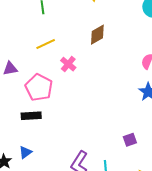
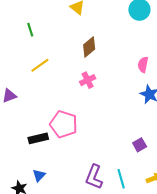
pink cross: (68, 64) -> (88, 80), moved, turned 35
pink pentagon: (39, 87) -> (64, 124), moved

